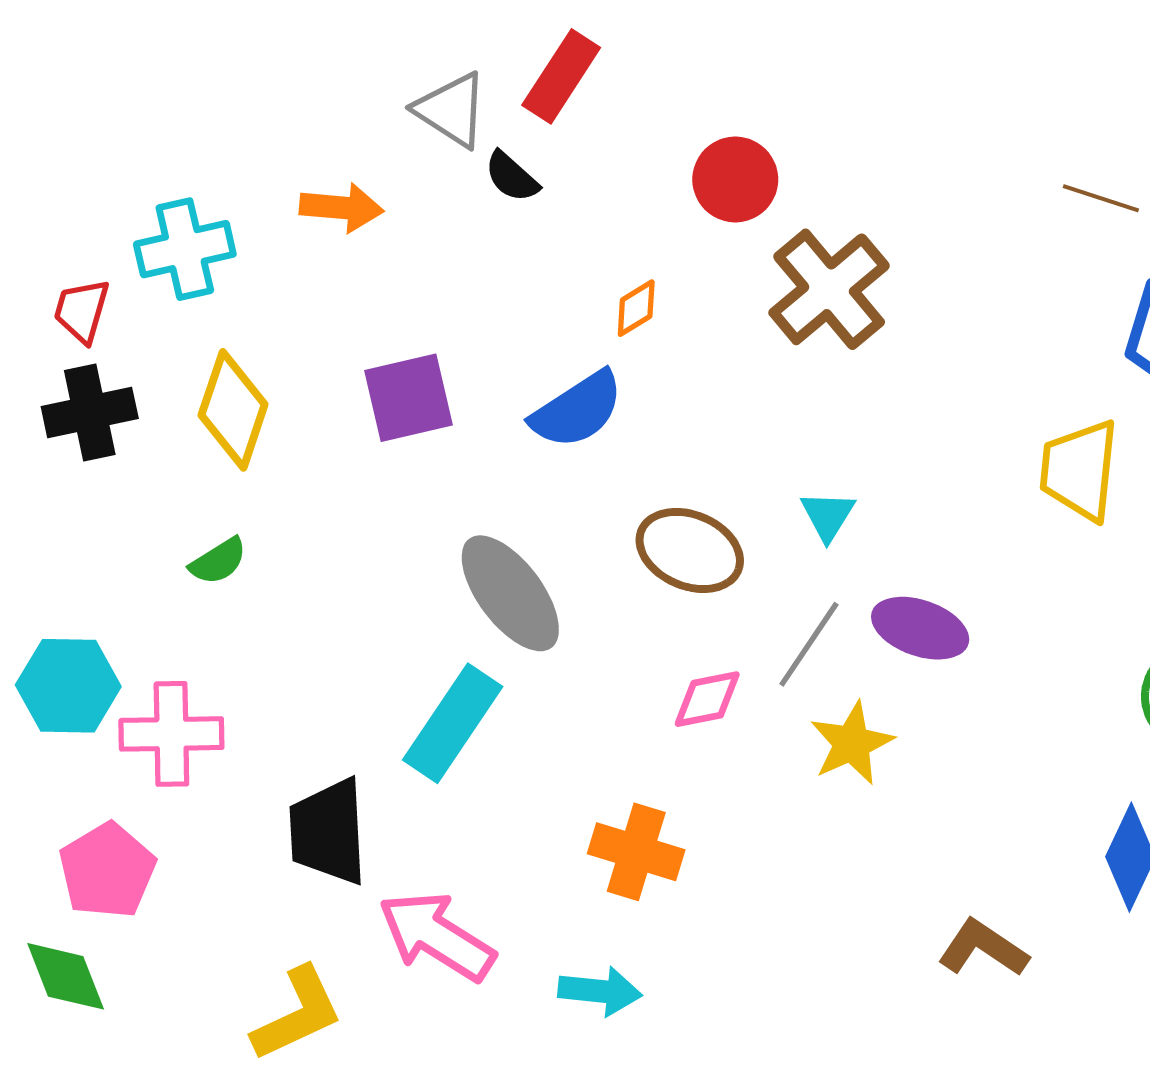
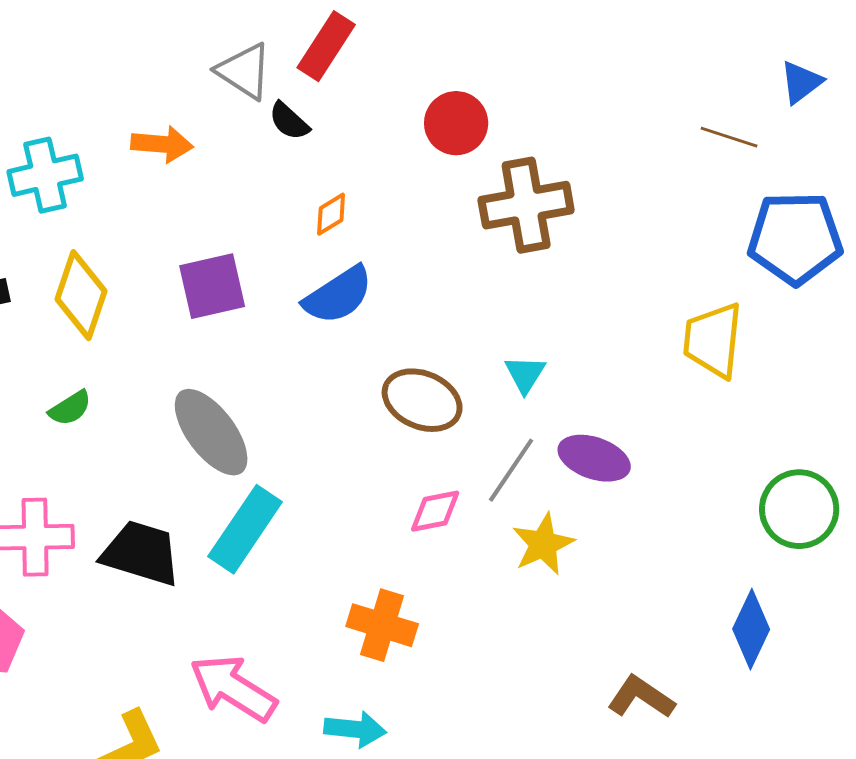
brown cross: (829, 289) -> (526, 205), turned 30
orange diamond: (636, 308) -> (331, 214), moved
gray ellipse: (510, 593) -> (211, 432), moved
black trapezoid: (328, 832) -> (141, 553), moved, turned 110

